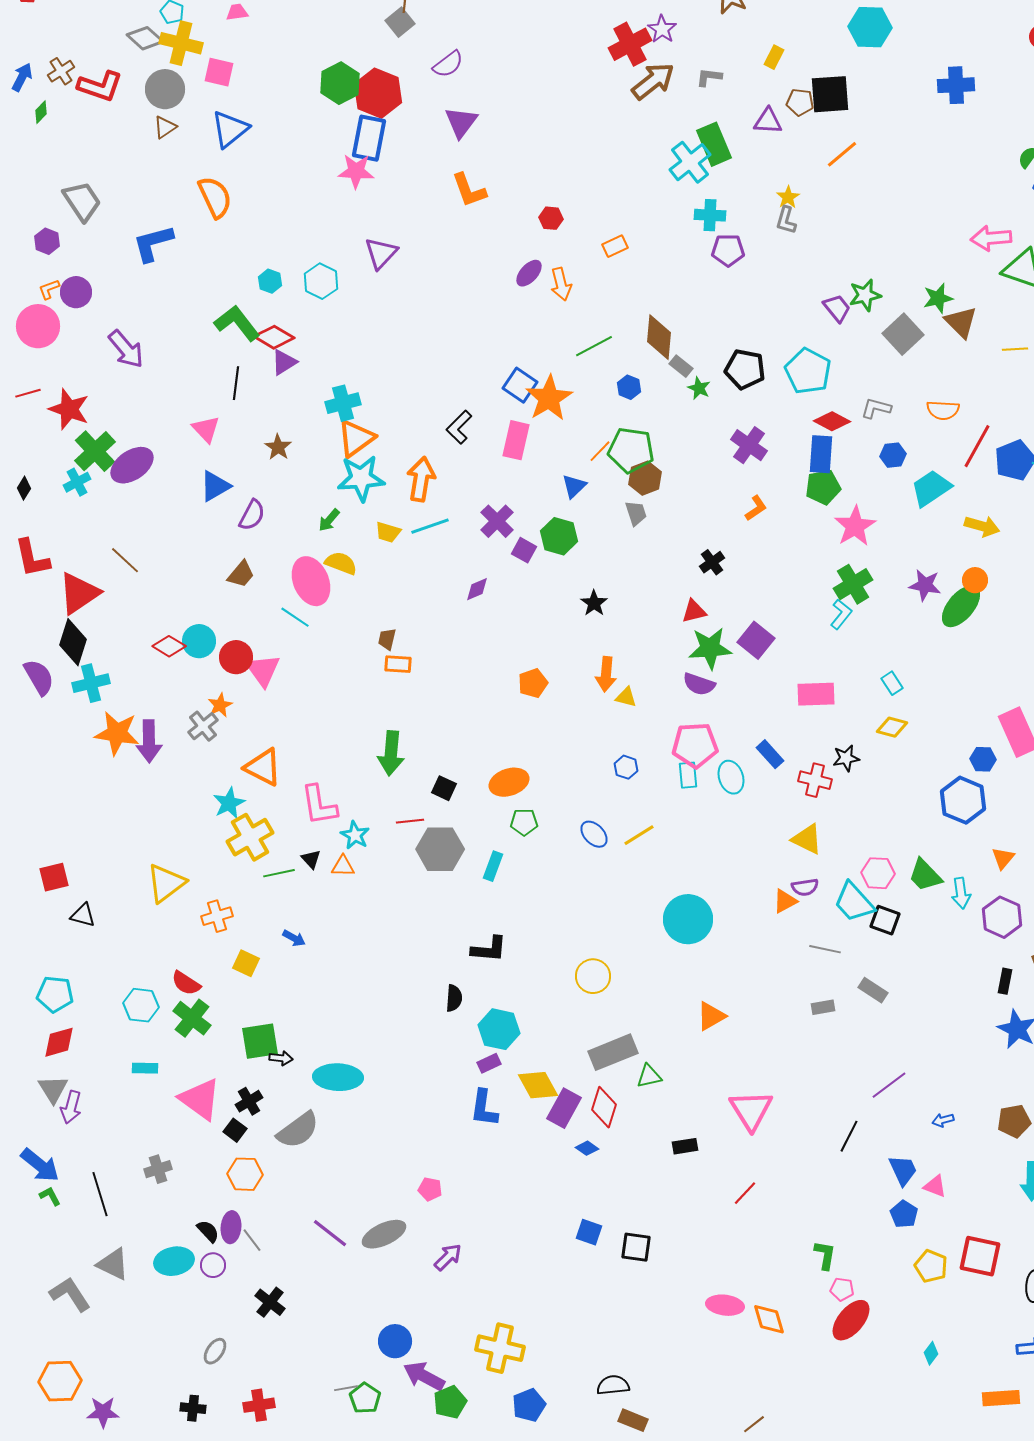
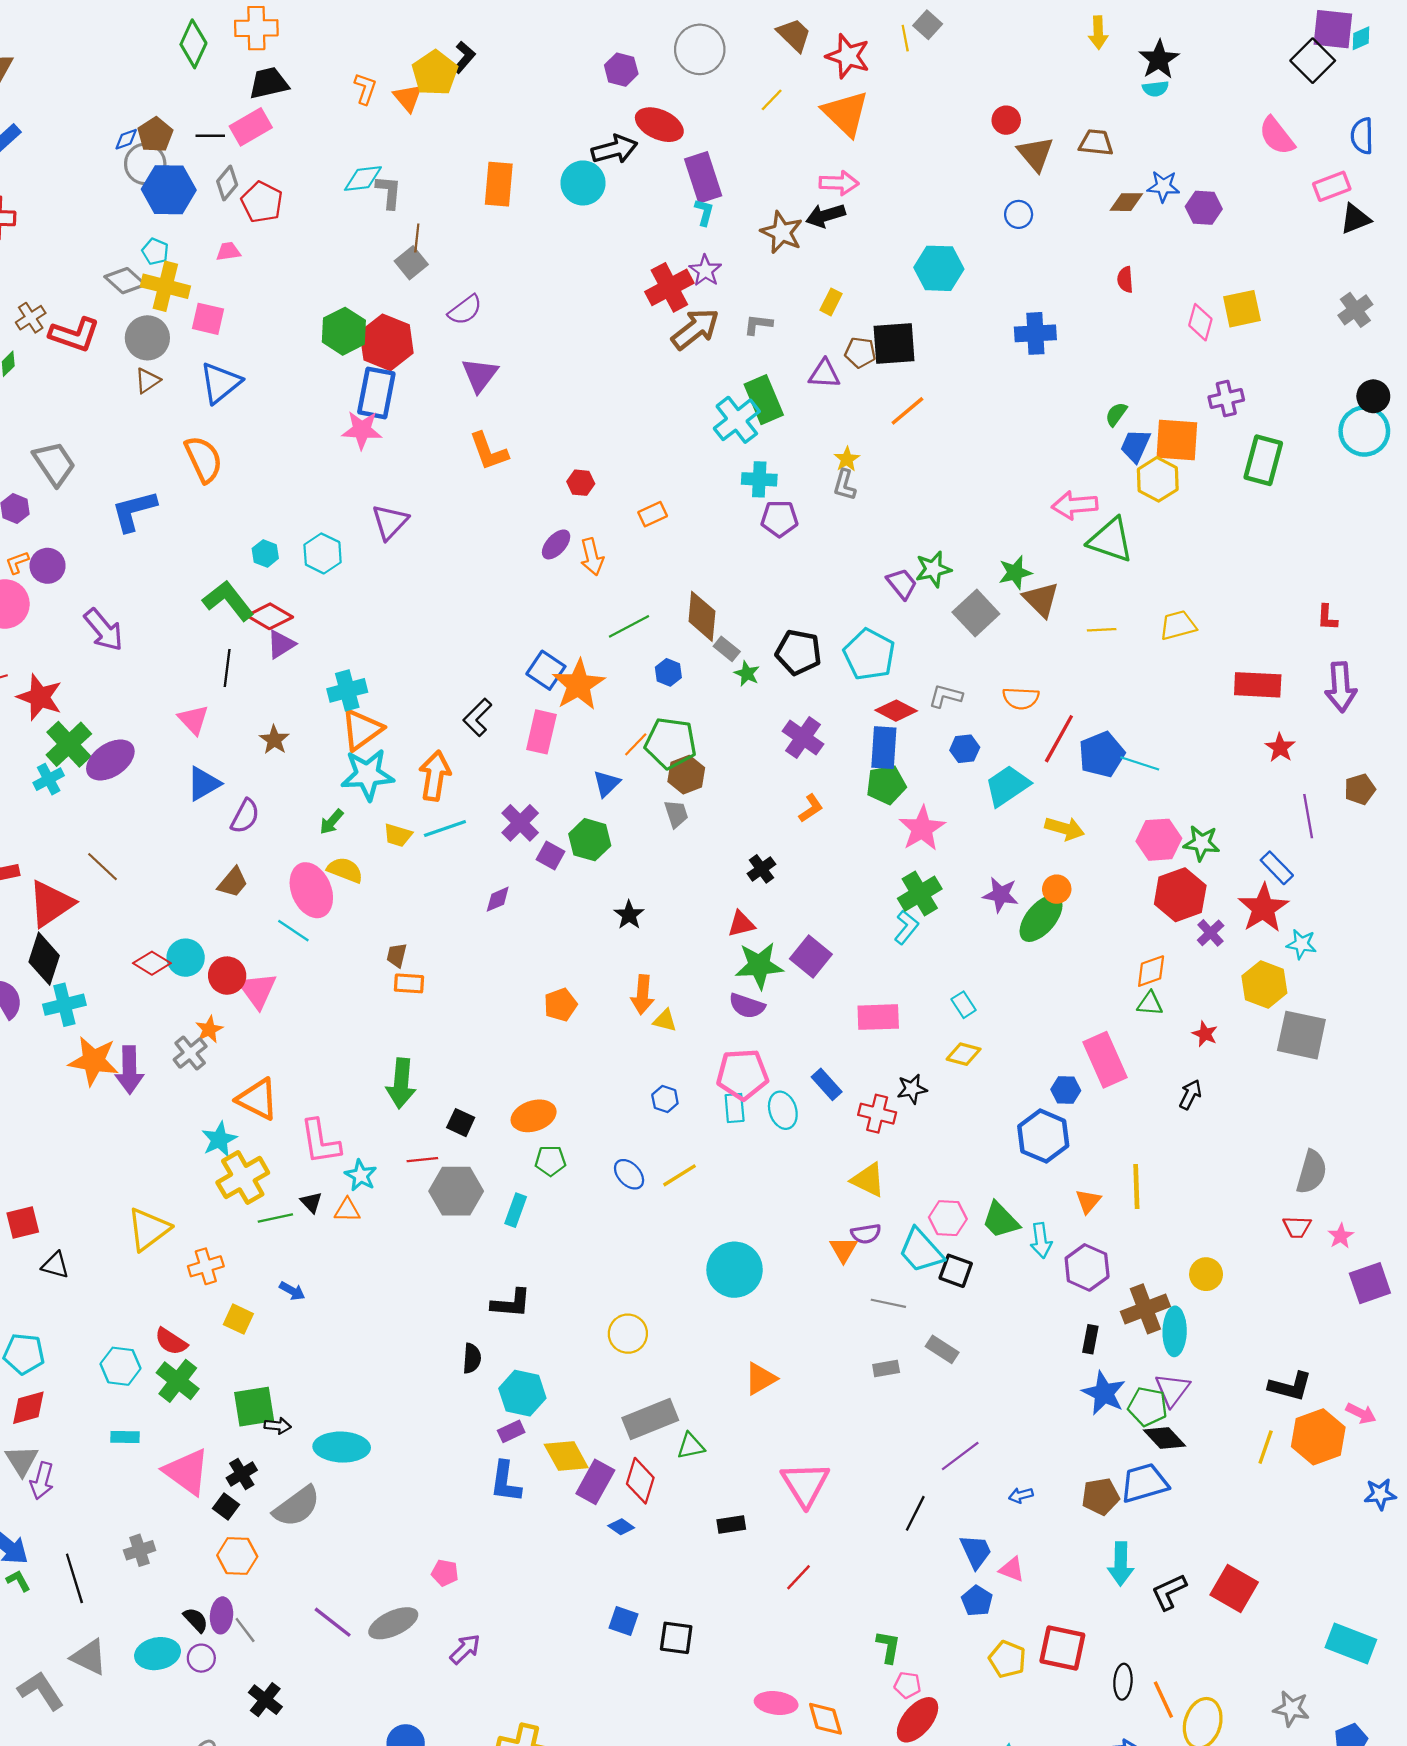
orange triangle: (785, 901) -> (843, 1249), turned -32

